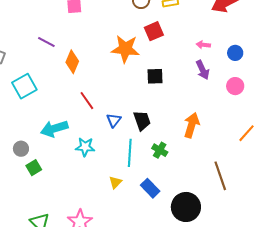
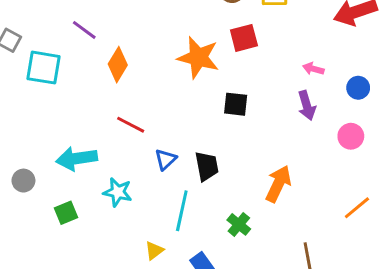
cyan square: (24, 86) -> (44, 68), moved, turned 30
red line: (87, 101) -> (131, 125), turned -36
green cross: (160, 150) -> (239, 224), moved
green square: (34, 168) -> (66, 213), moved

